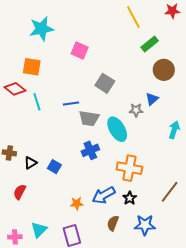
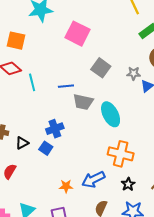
pink square: (80, 50) -> (77, 34), size x1.4
orange square: (32, 67) -> (16, 41), moved
gray star: (136, 110) -> (134, 73), moved
blue cross: (90, 150) -> (55, 129), moved
black star: (130, 198) -> (128, 184), moved

